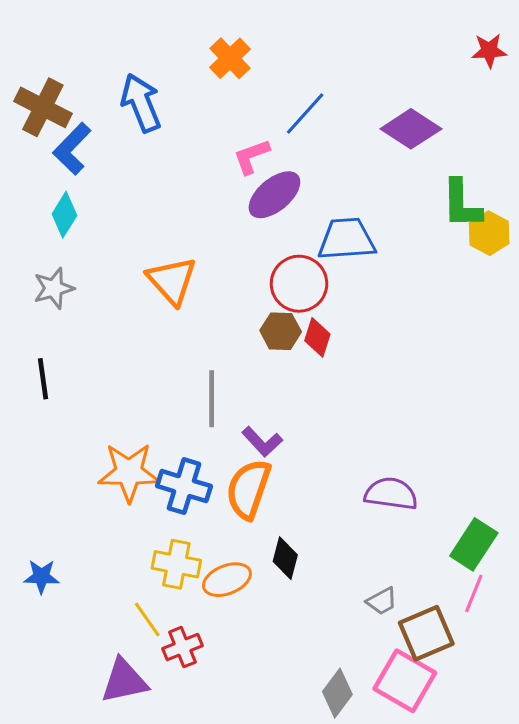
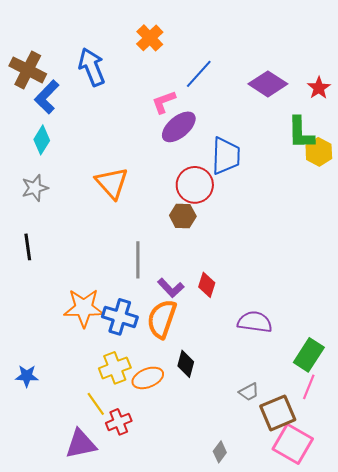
red star: (489, 51) -> (319, 88), moved, turned -30
blue trapezoid: (347, 239) -> (226, 156), turned 96
red diamond: (317, 337) -> (207, 285), moved
yellow cross: (176, 564) -> (115, 368), turned -32
pink square: (405, 681) -> (293, 444), moved
gray diamond: (337, 693) -> (220, 452), size x0.7

